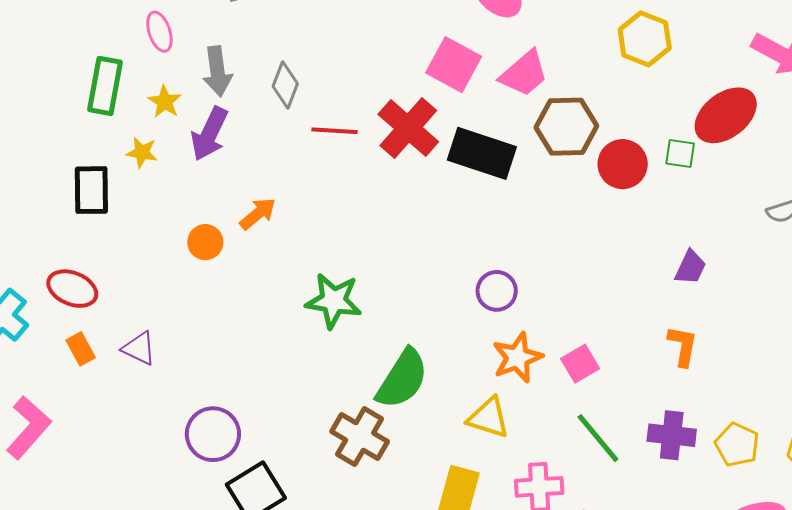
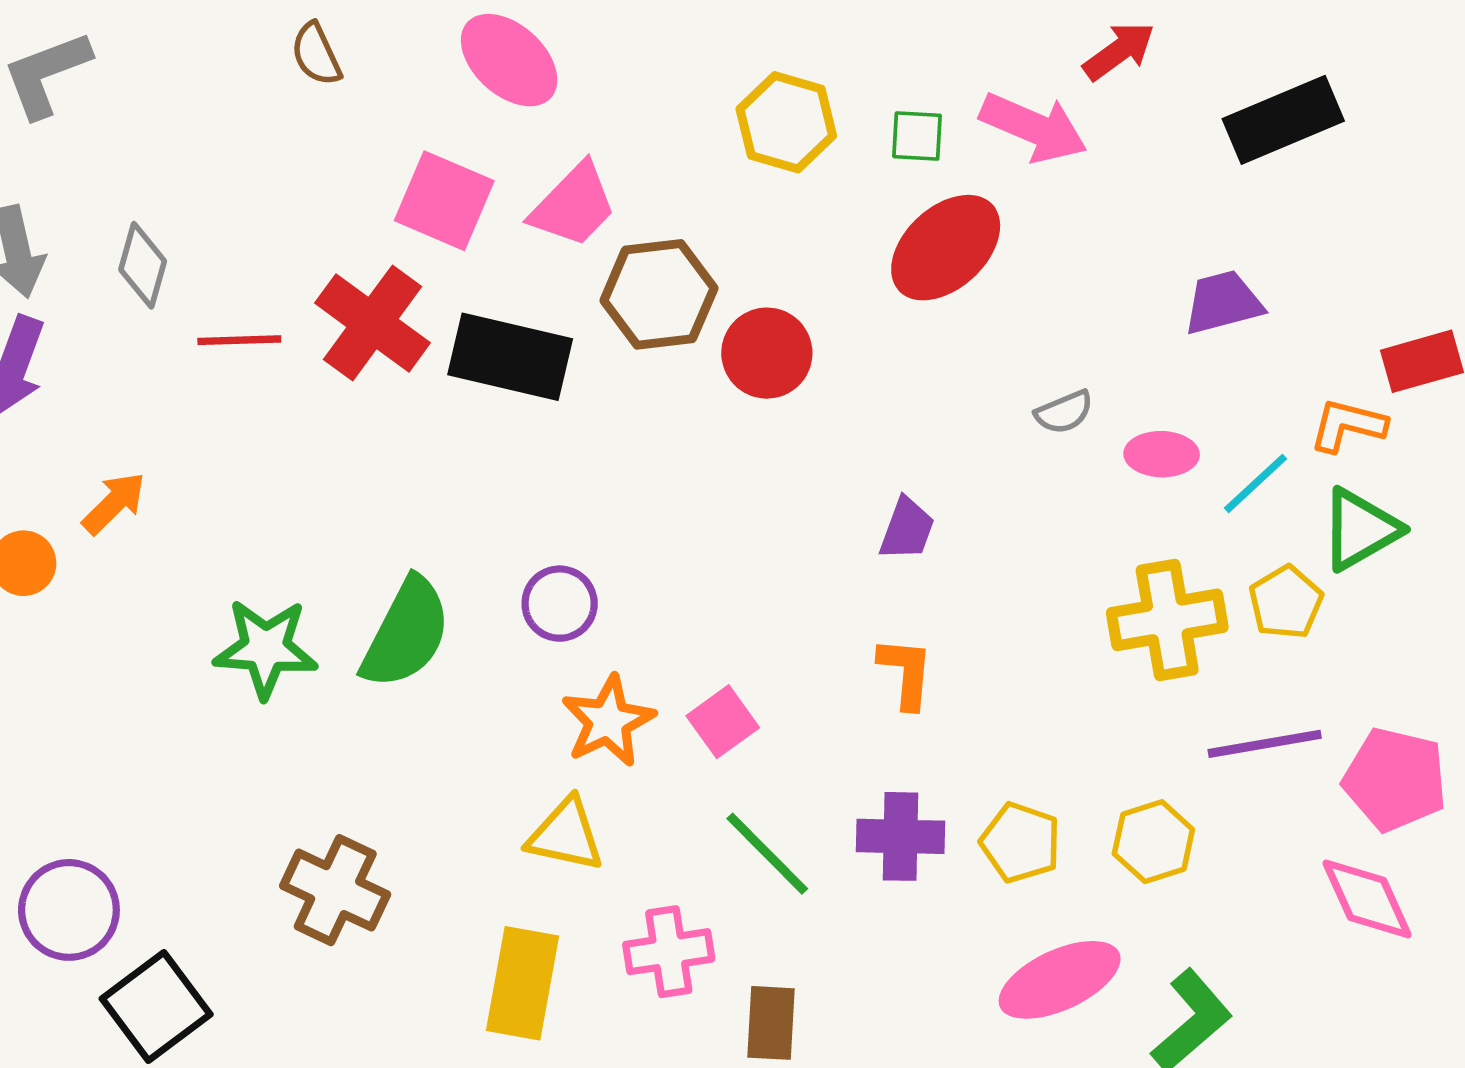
green square: (680, 153) -> (917, 136), moved
green semicircle: (402, 379) -> (406, 633), moved

